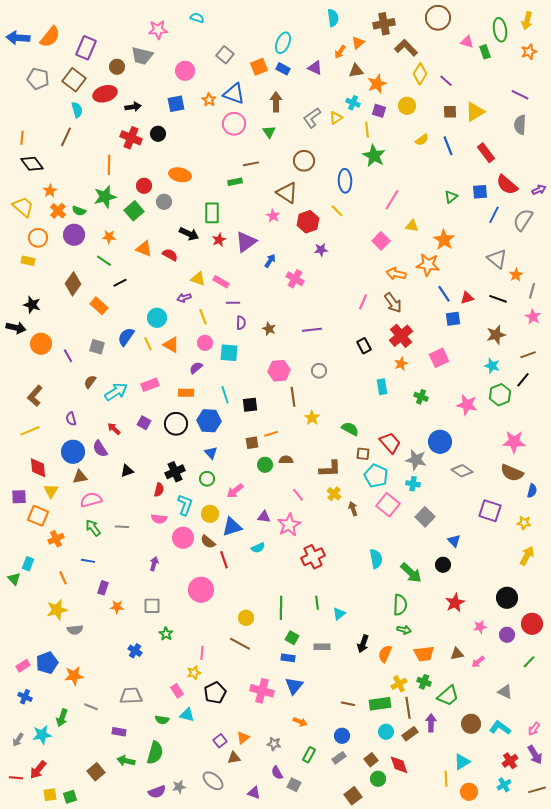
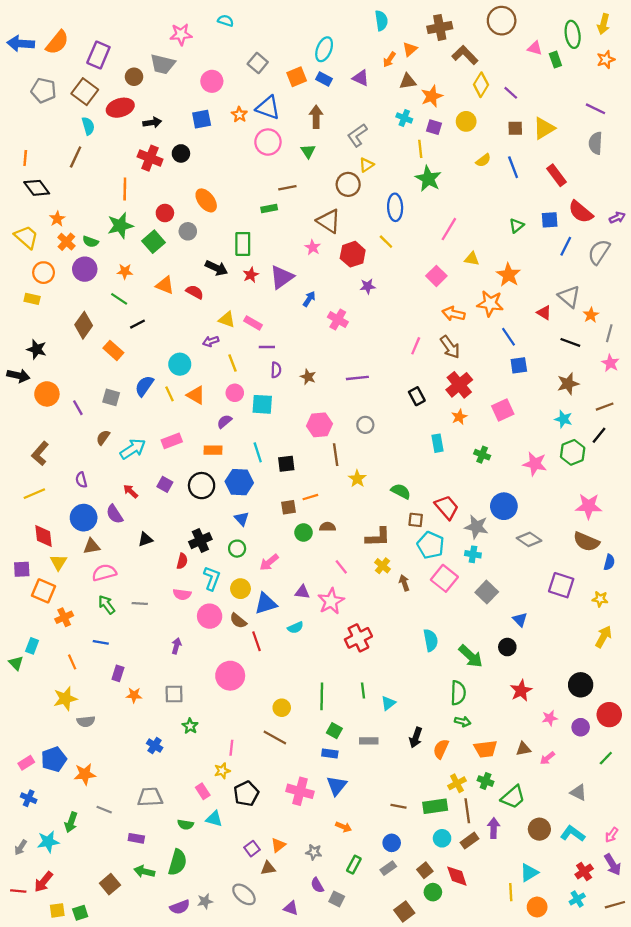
yellow triangle: (336, 118) -> (366, 165), moved
orange ellipse: (180, 175) -> (206, 200), turned 40
red triangle: (467, 298) -> (544, 313), moved, turned 48

